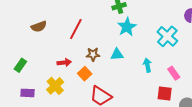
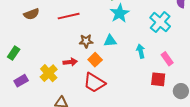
red line: (76, 29) -> (69, 16), turned 50
red arrow: (64, 62) -> (70, 62), moved
orange square: (85, 74) -> (95, 60), moved
purple rectangle: (27, 93) -> (21, 81), turned -32

